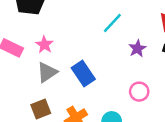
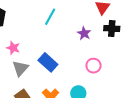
cyan line: (112, 23) -> (50, 17), moved

